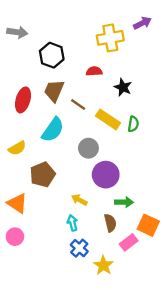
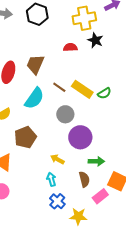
black hexagon: (52, 55) -> (37, 14), moved
black star: (123, 87) -> (95, 40), moved
brown line: (78, 105) -> (59, 87), moved
green semicircle: (133, 124) -> (104, 93), turned 48
yellow star: (103, 265) -> (78, 216), turned -30

